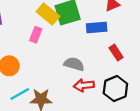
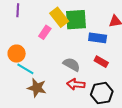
red rectangle: (116, 53) -> (101, 62), moved, turned -40
cyan line: (20, 94) -> (25, 69), moved, turned 48

